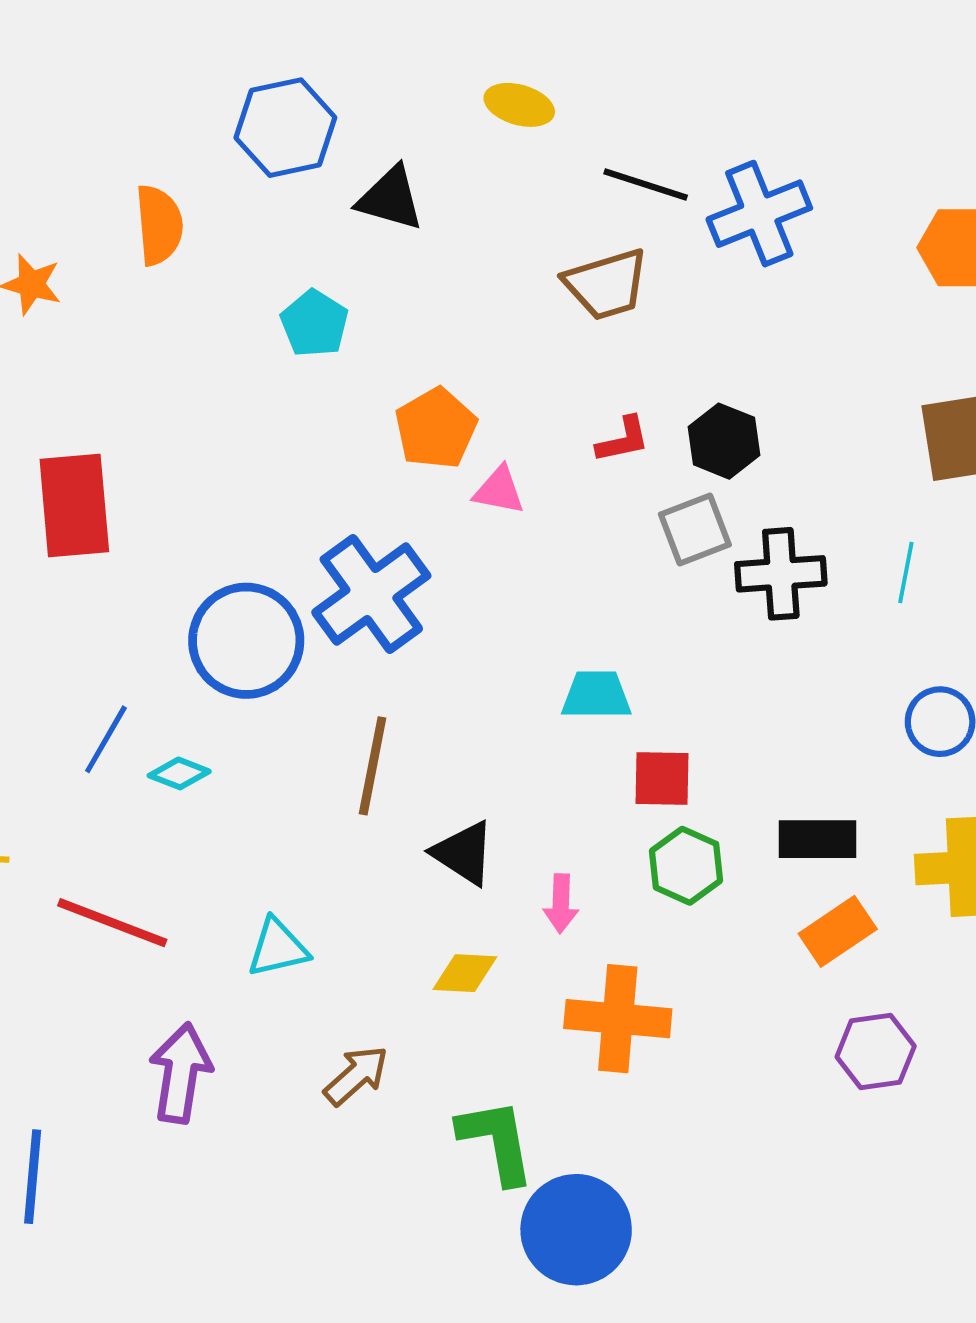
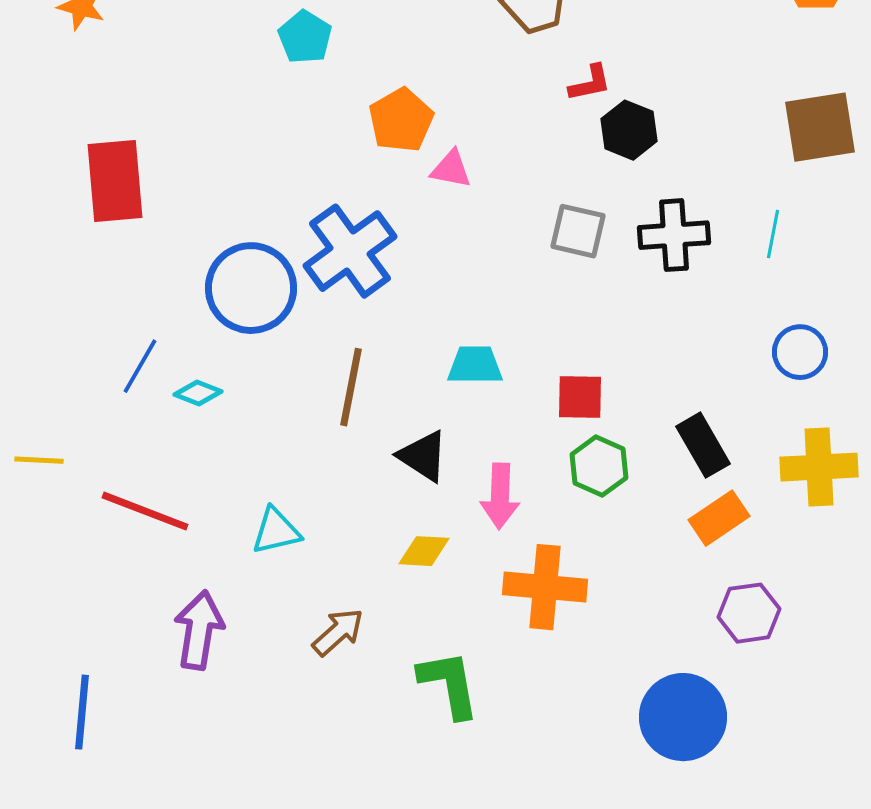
red L-shape: (623, 440) -> (590, 83), moved
gray square: (695, 530) -> (578, 231), moved, turned 34
cyan trapezoid: (596, 695) -> (475, 365), moved
black rectangle: (817, 839) -> (703, 445), turned 60
pink arrow: (561, 904) -> (500, 496), size x1.4
blue circle: (576, 1230) -> (683, 717), moved

